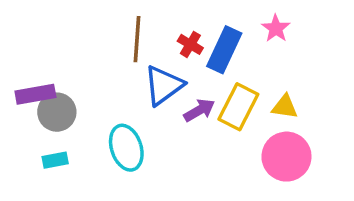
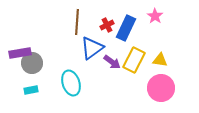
red cross: (190, 44) -> (107, 25), turned 32
purple arrow: (199, 110) -> (112, 62), turned 66

